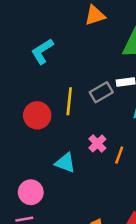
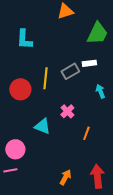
cyan L-shape: (42, 51) -> (24, 39), turned -55
orange line: (119, 155) -> (86, 133), moved

